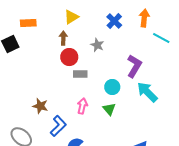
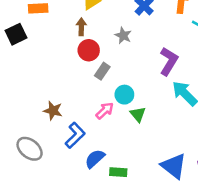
gray rectangle: (80, 74) -> (102, 71), turned -56
cyan circle: (112, 87) -> (124, 95), moved
pink arrow: (82, 106) -> (105, 111), turned 35

